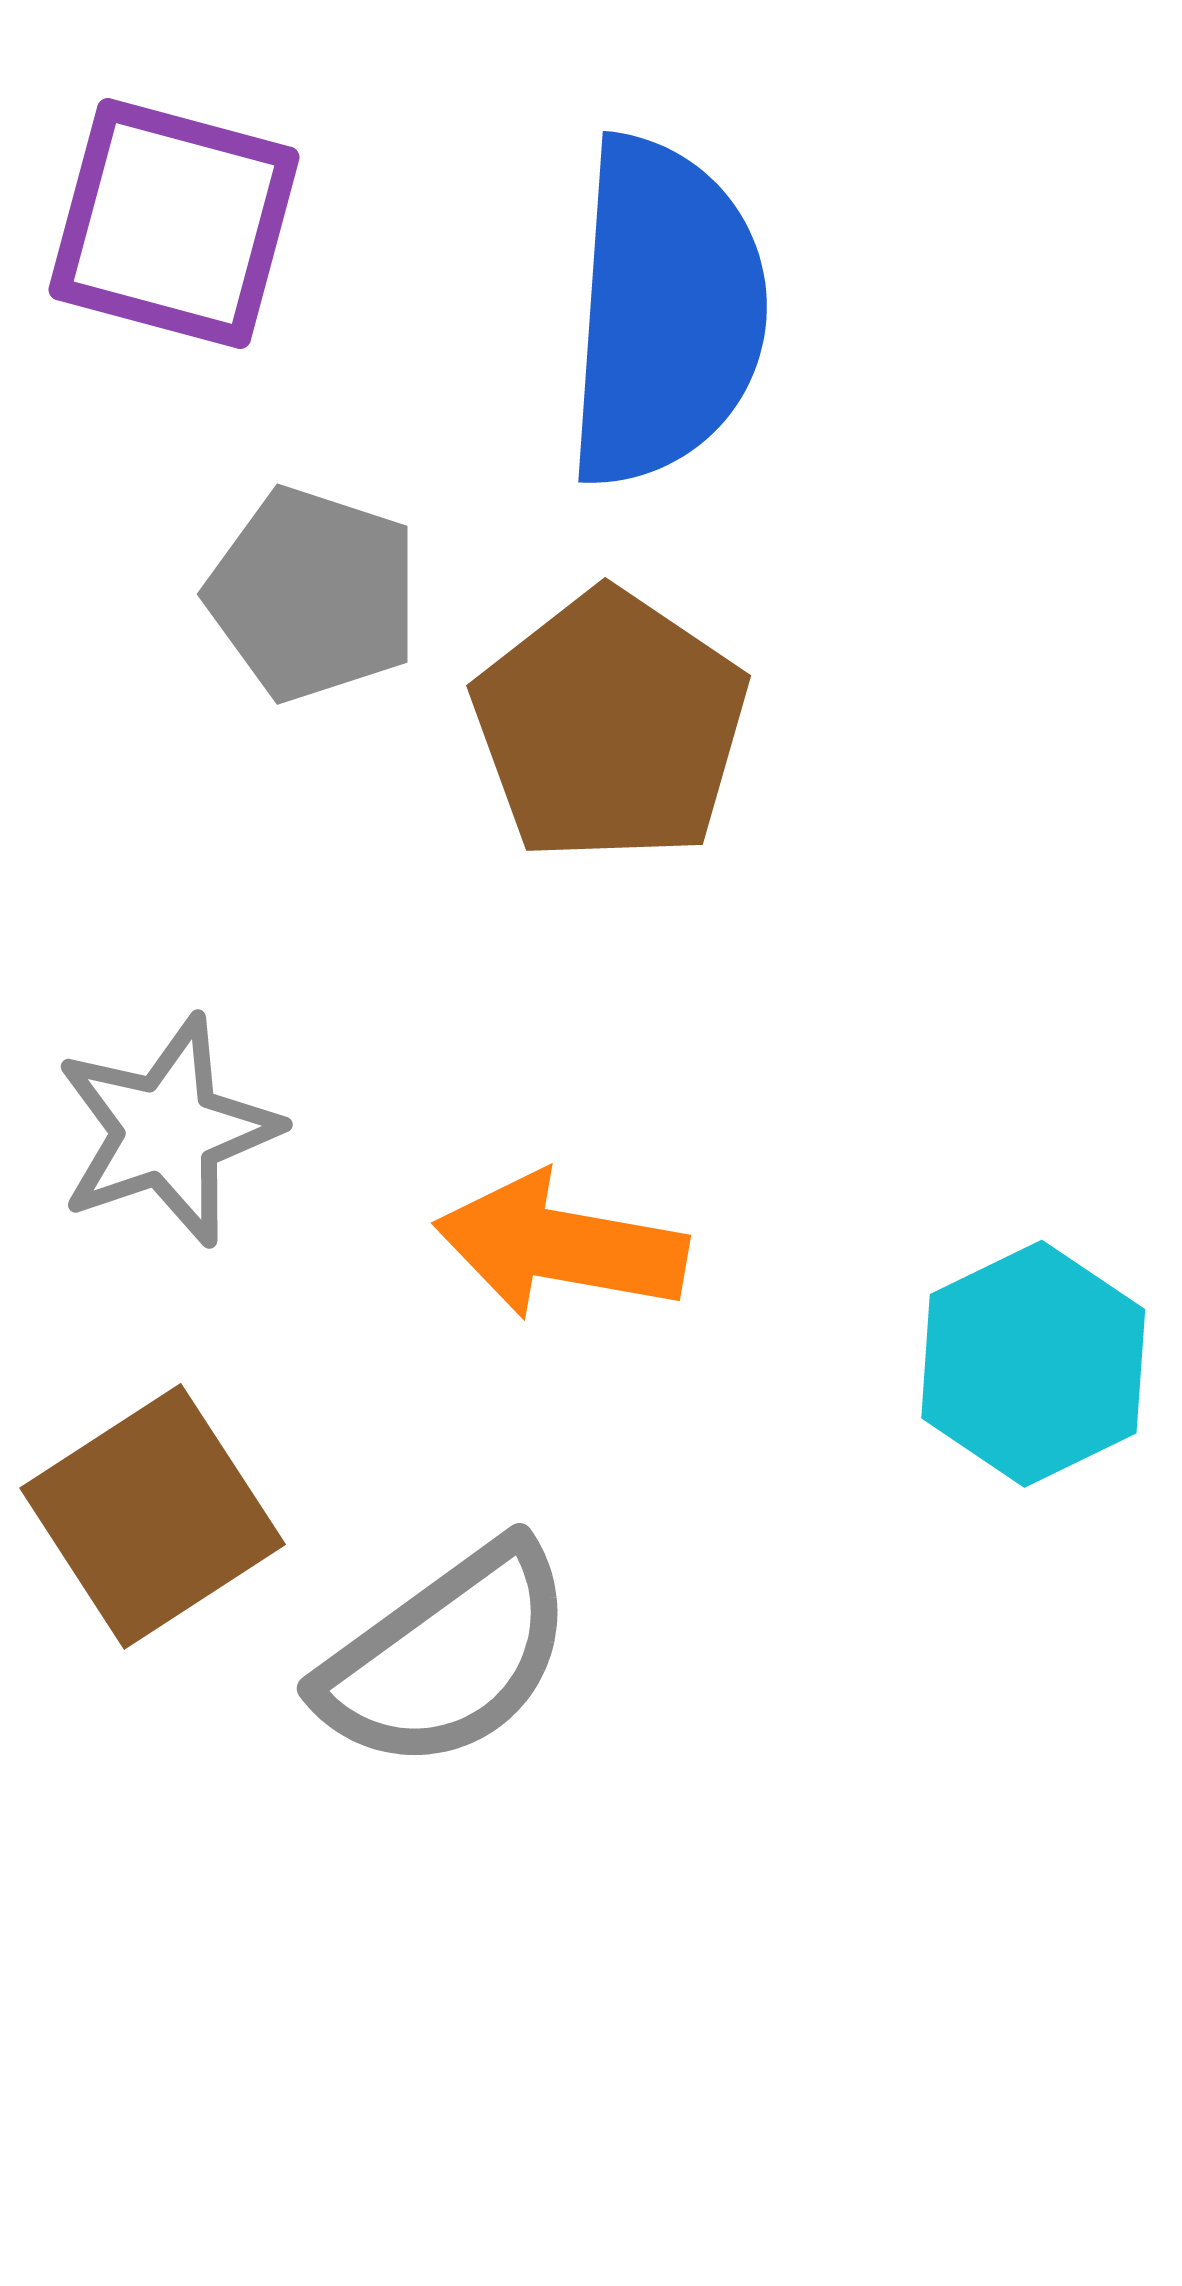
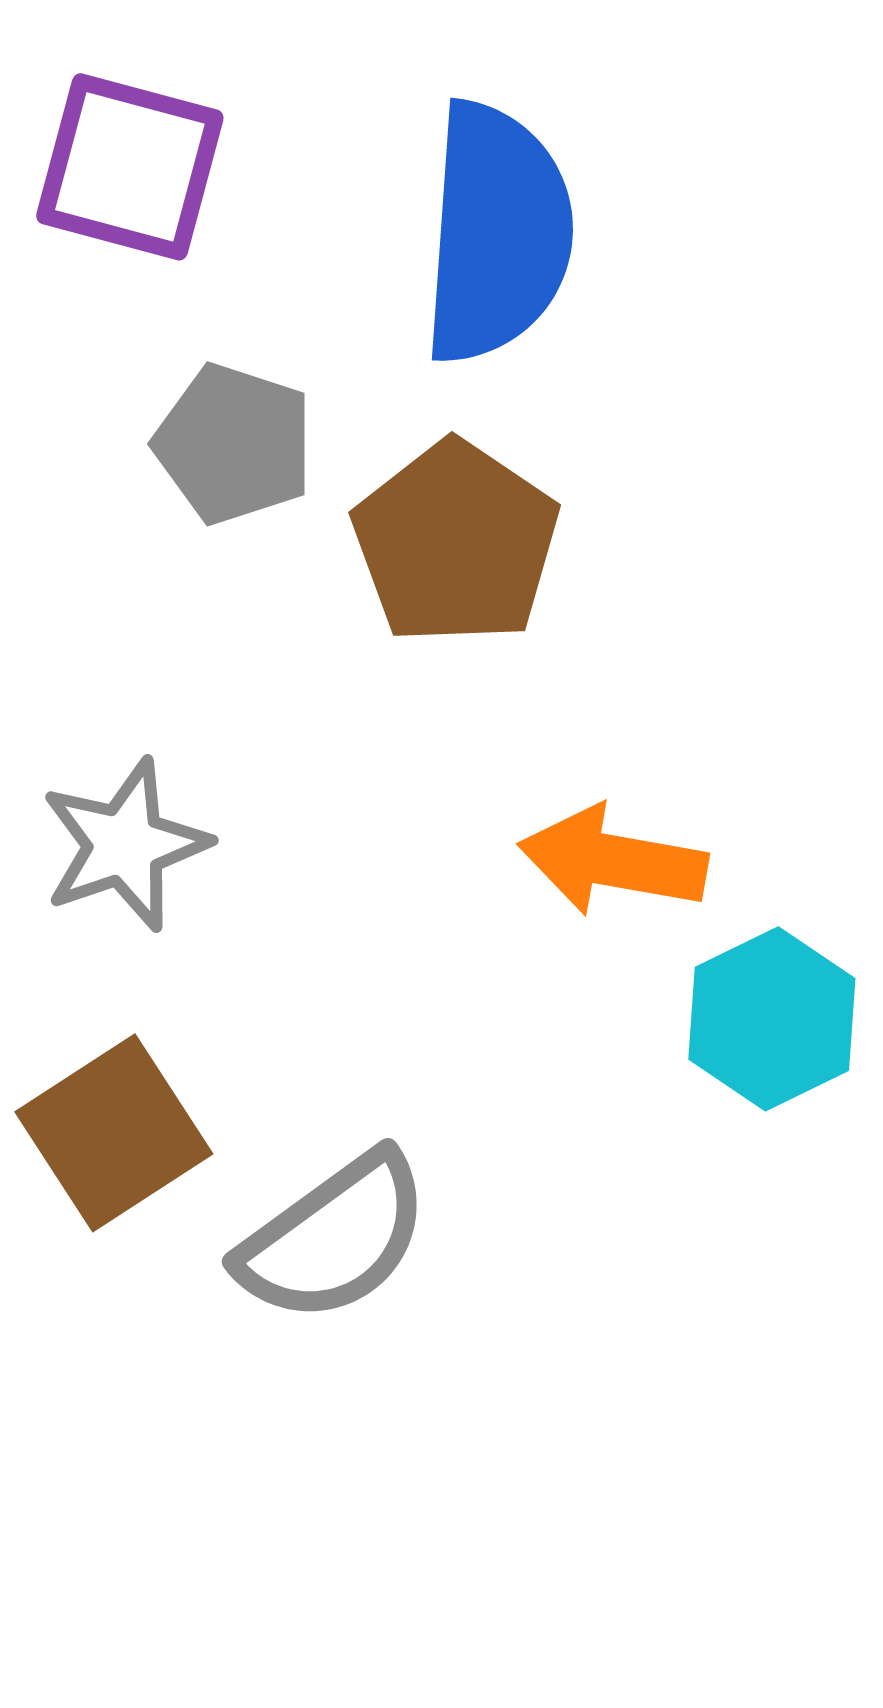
orange arrow: (561, 1246) -> (613, 861), moved

